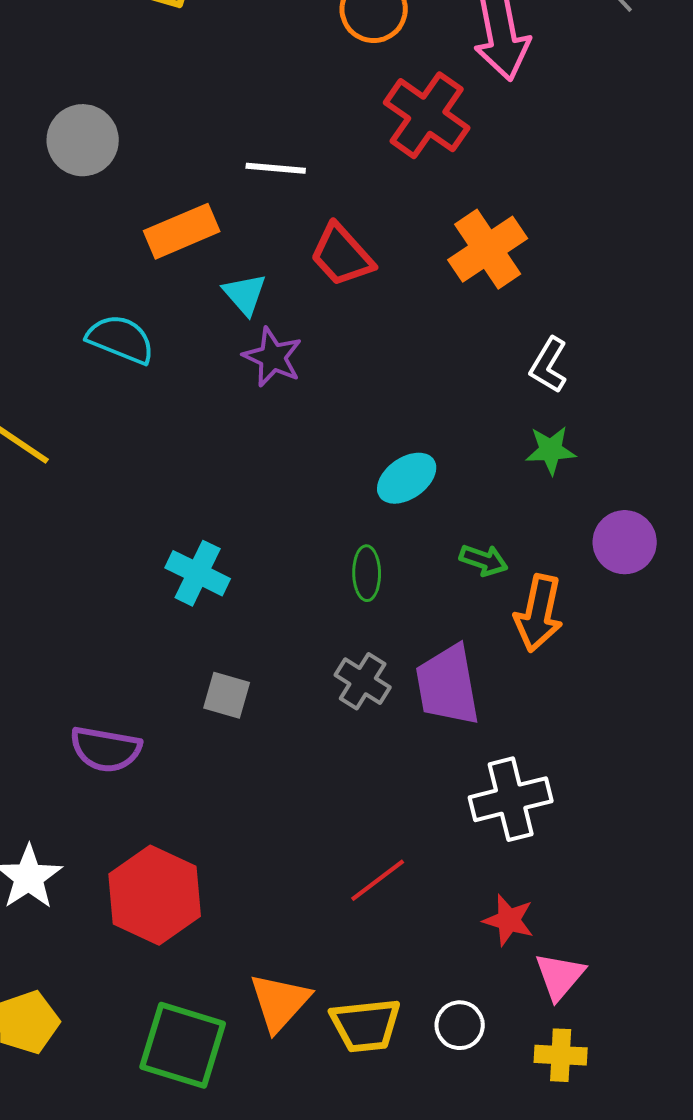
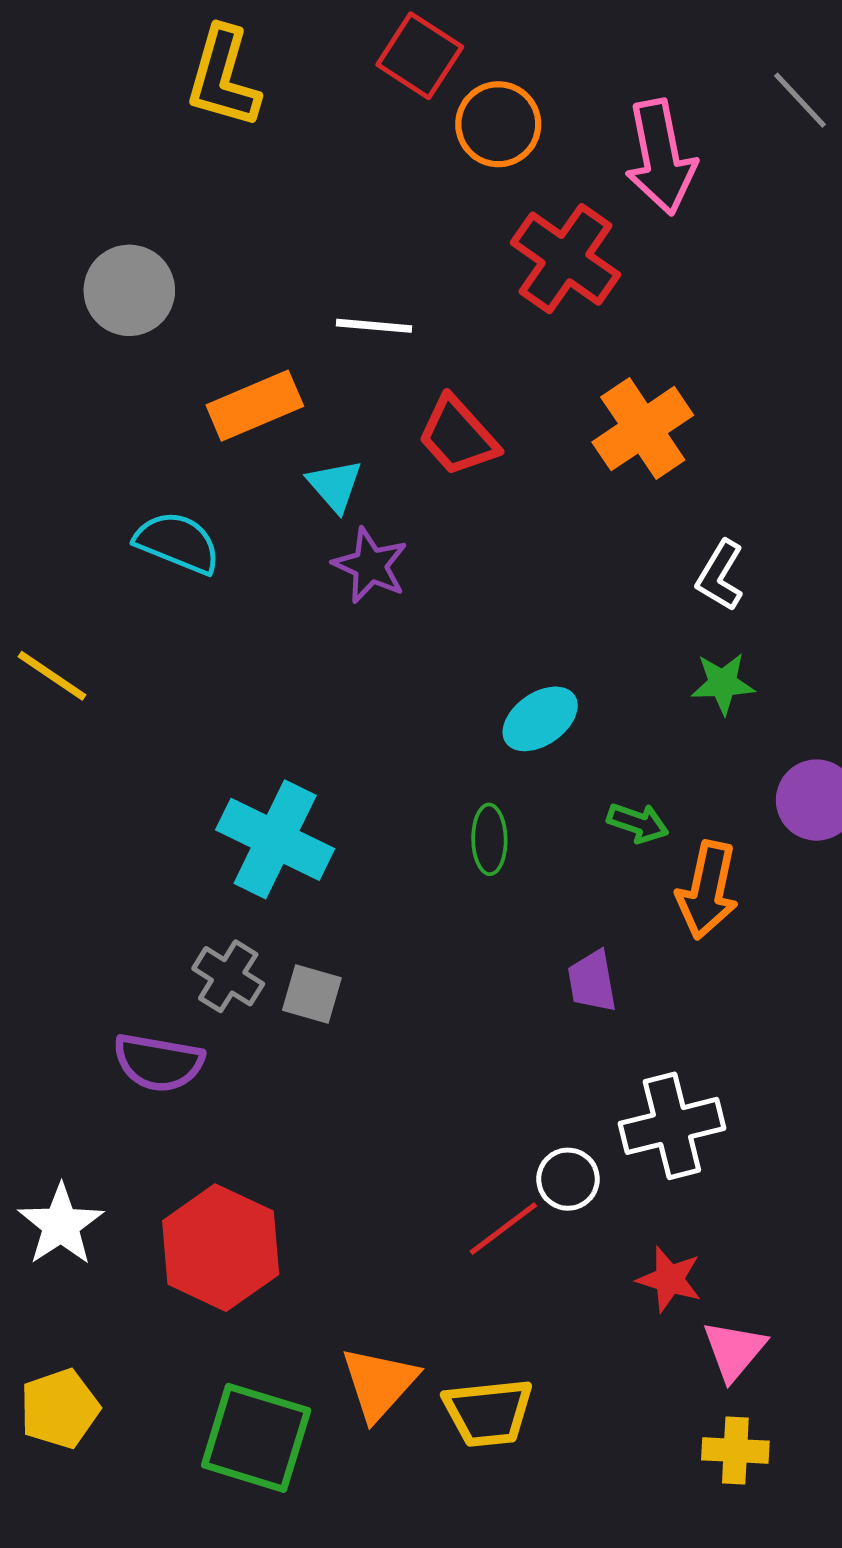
cyan cross: (198, 573) -> (275, 839), size x1.4
gray cross: (363, 681) -> (228, 976), moved
purple trapezoid: (448, 685) -> (592, 981), size x0.6
white circle: (460, 1025) -> (568, 1179), moved

